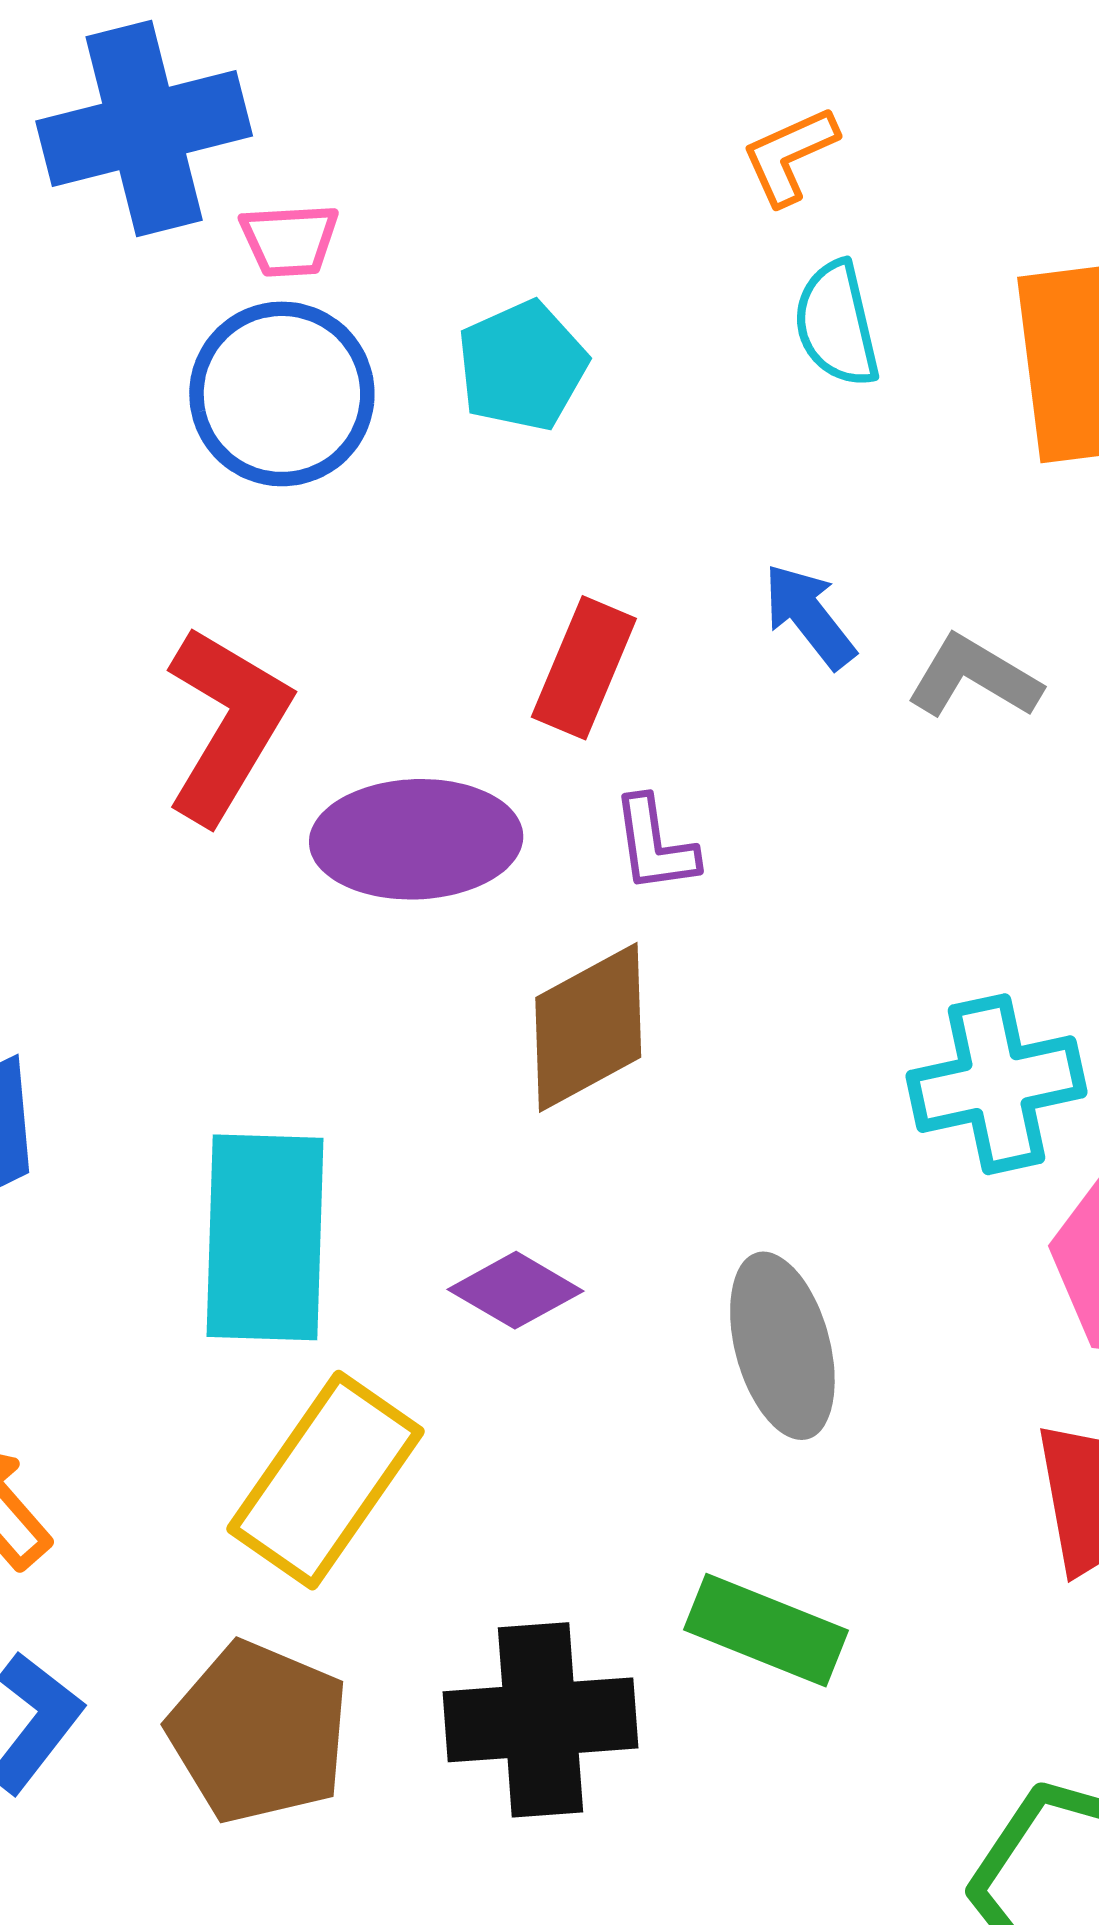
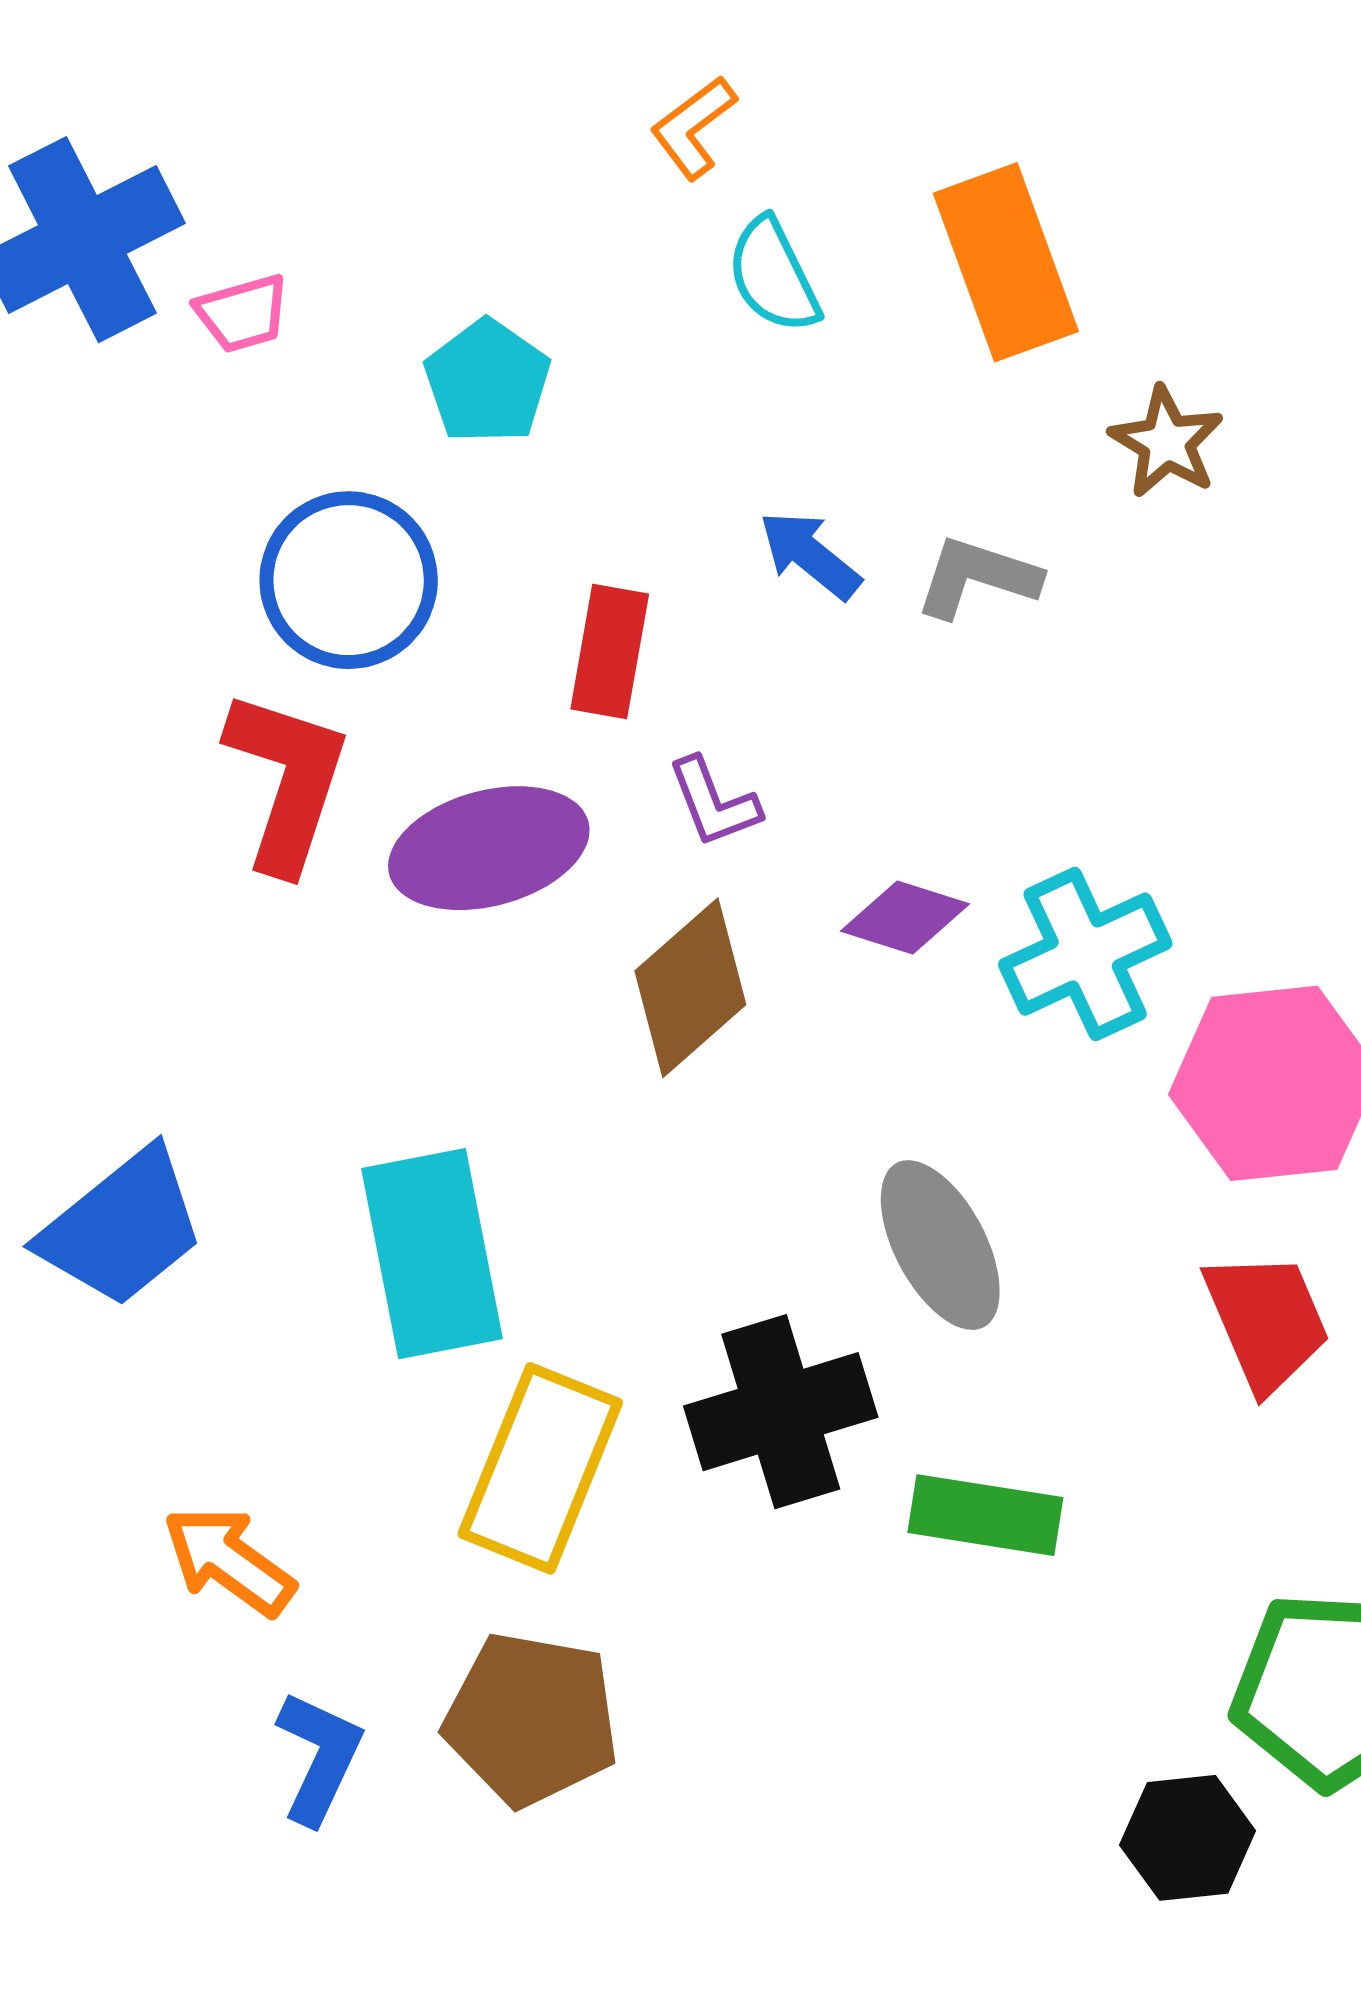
blue circle: (282, 394) -> (349, 580), moved
purple diamond: (515, 1290) -> (905, 917), moved
black cross: (540, 1720) -> (781, 1412), moved

